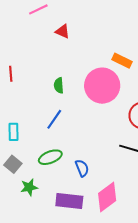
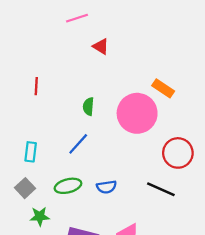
blue semicircle: (82, 168) -> (107, 187), moved, turned 96

